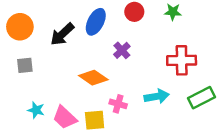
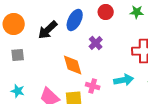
orange diamond: (93, 78) -> (73, 65), turned 40
cyan star: (36, 110) -> (18, 91), moved

